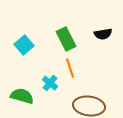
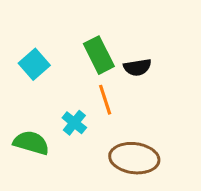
black semicircle: (103, 34) -> (137, 67), moved

